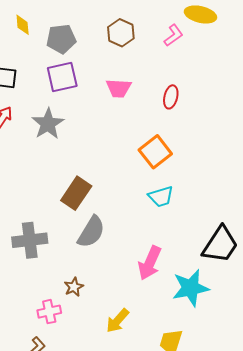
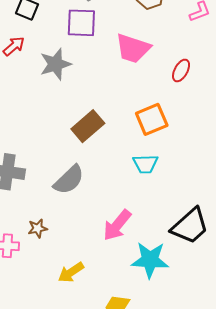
pink trapezoid: (119, 88) -> (133, 48), size x1.4
brown rectangle: (76, 193) -> (88, 126), moved

